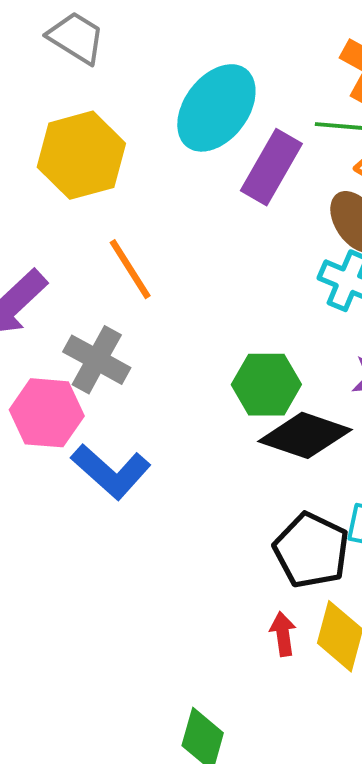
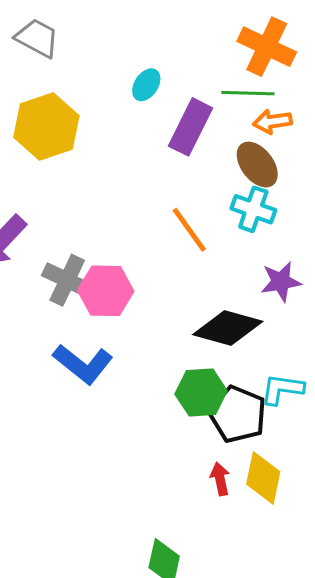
cyan ellipse: (216, 108) -> (146, 85), size x0.5
orange line: (130, 269) -> (189, 230), moved
green hexagon: (266, 385) -> (201, 392), moved
pink hexagon: (47, 413) -> (106, 291), moved

